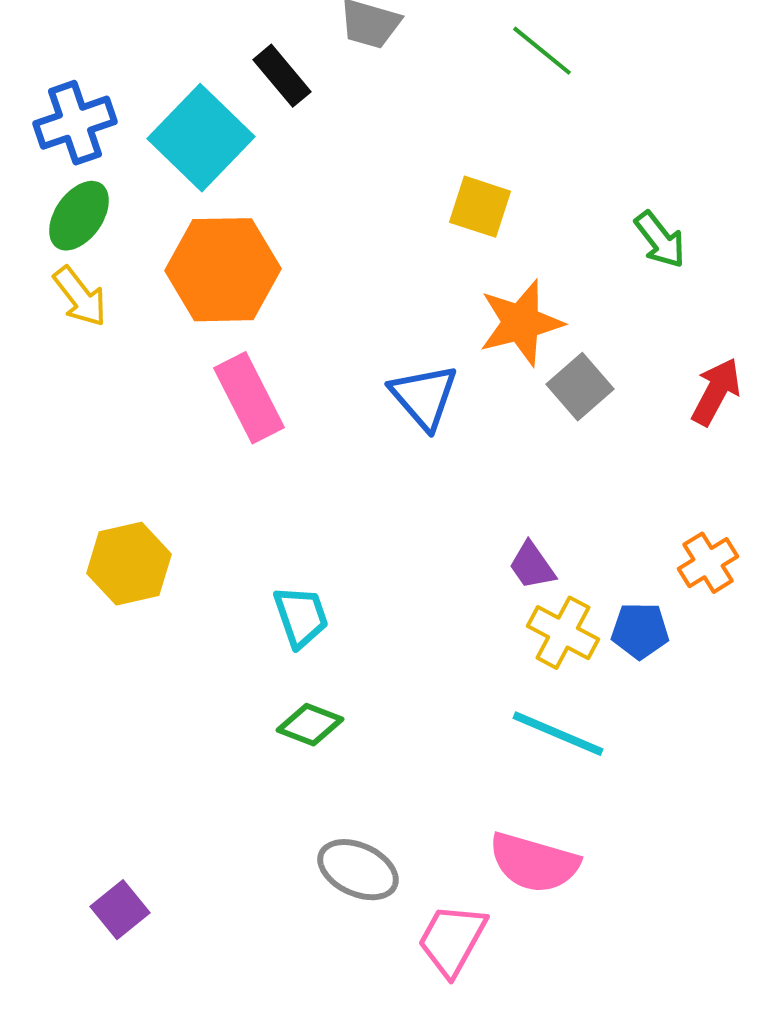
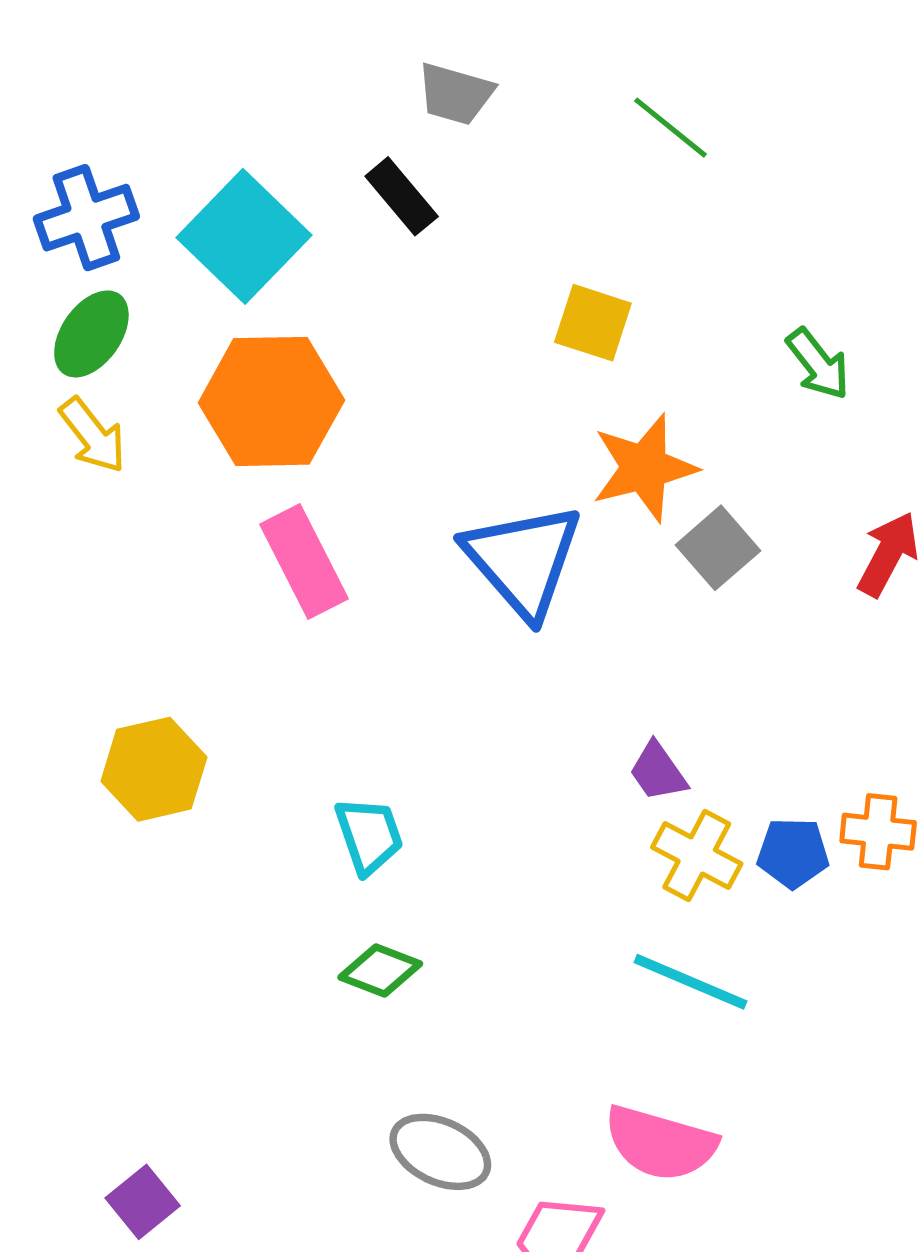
black rectangle: (282, 76) -> (402, 196), moved
blue triangle: (424, 397) -> (523, 560), size x1.4
orange cross: (708, 563) -> (878, 832), moved, turned 38

